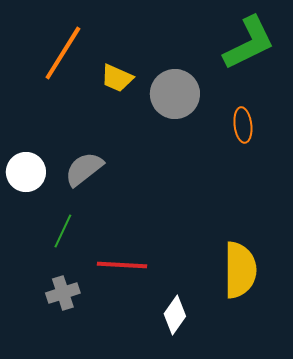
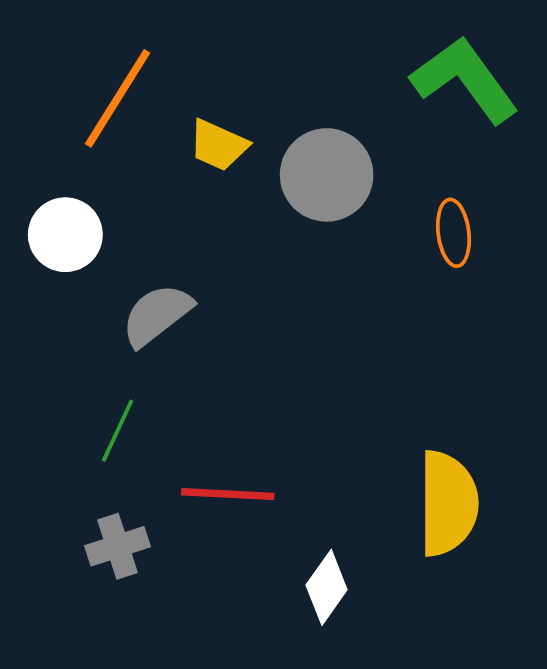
green L-shape: (249, 43) -> (465, 80), turned -100
white circle: (26, 172) -> (65, 235), moved

